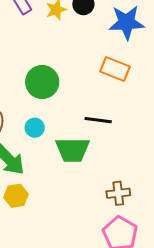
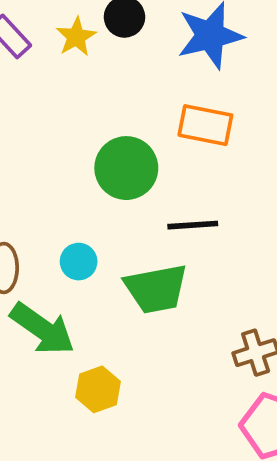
green circle: (42, 82) -> (126, 168), moved
yellow hexagon: (16, 196) -> (98, 389), moved

